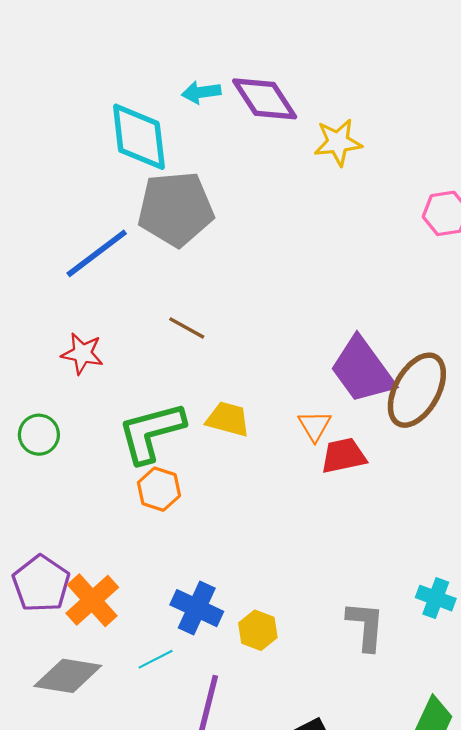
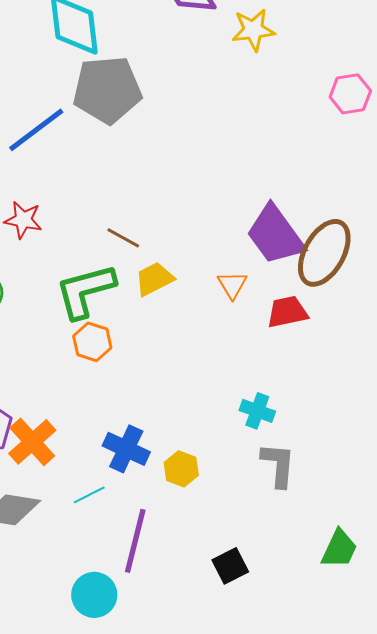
brown line: (187, 328) -> (123, 238), moved
yellow trapezoid: (228, 419) -> (154, 279), turned -42
red trapezoid: (343, 456) -> (287, 312), moved
cyan cross: (436, 598) -> (257, 411), moved

